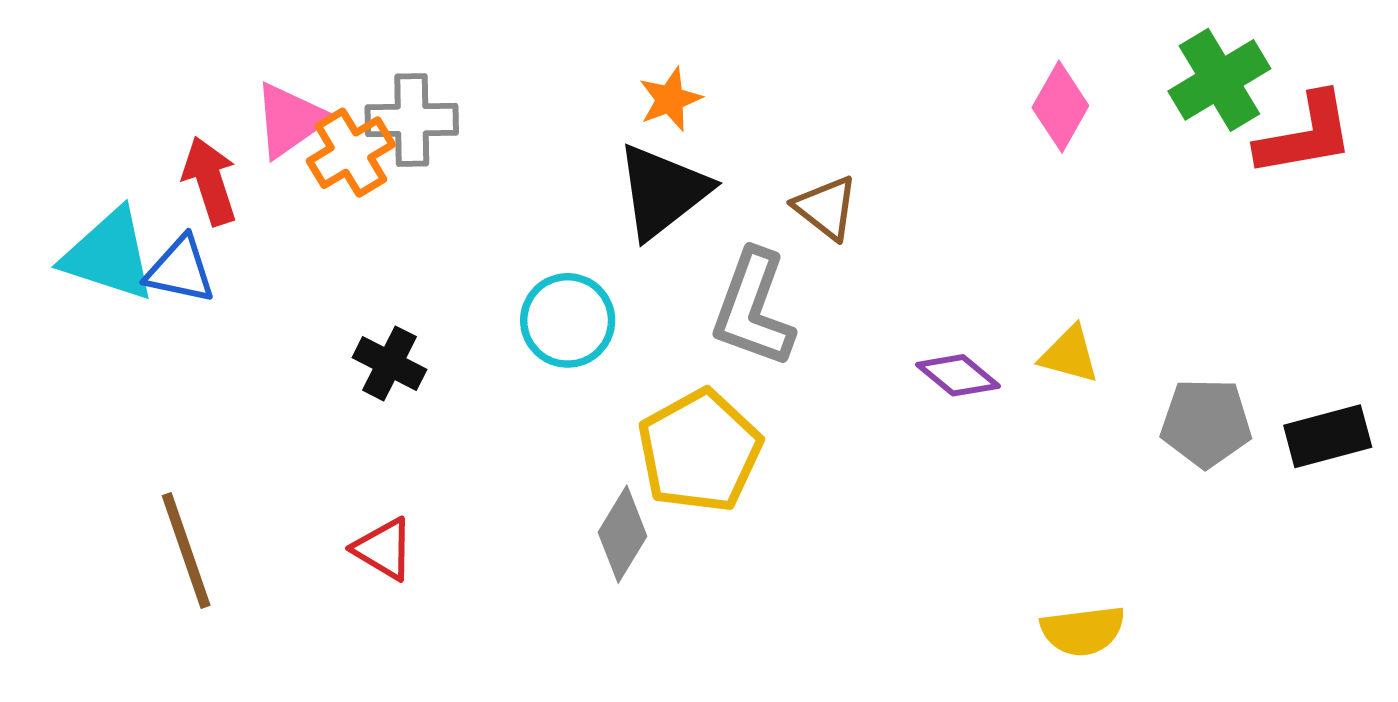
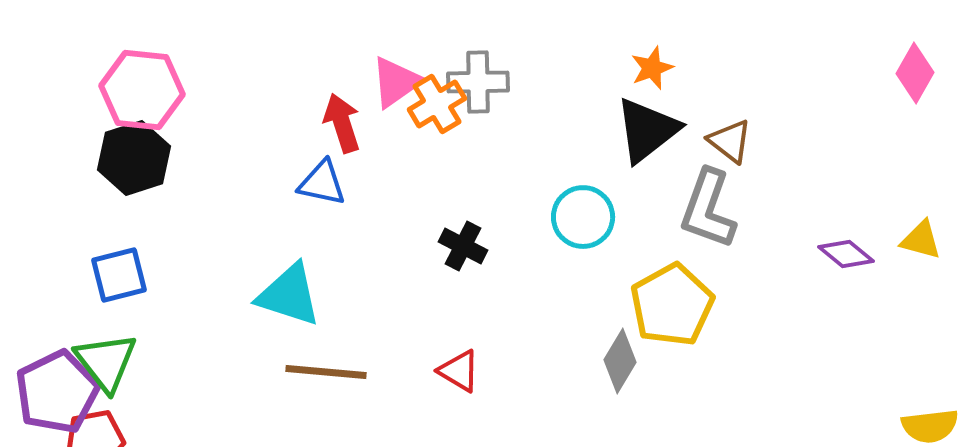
brown triangle: (826, 208) -> (730, 141), moved
cyan triangle: (109, 255) -> (289, 295), moved
brown line: (186, 551) -> (326, 372), turned -66

